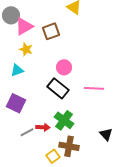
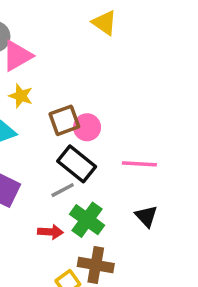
brown square: (51, 31) -> (64, 120), moved
gray line: (27, 132) -> (63, 190), moved
black triangle: (106, 134) -> (146, 216), moved

